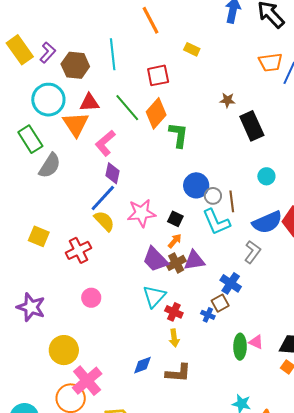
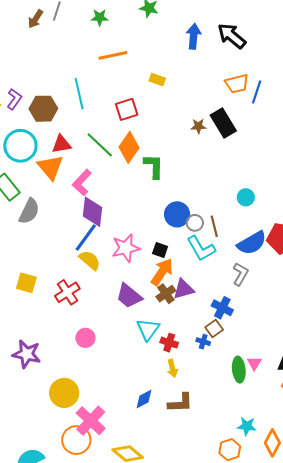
orange line: (151, 20) -> (113, 55), turned -68
black rectangle: (252, 126) -> (223, 123), moved
purple diamond: (112, 173) -> (92, 212), size x1.4
orange arrow: (175, 241) -> (162, 272), size x1.8
purple trapezoid: (155, 259) -> (129, 296), moved
pink triangle: (256, 342) -> (254, 363), turned 42

